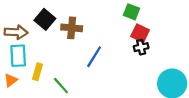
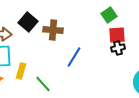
green square: (132, 12) -> (109, 15), turned 35
red square: (140, 33) -> (117, 35), turned -30

